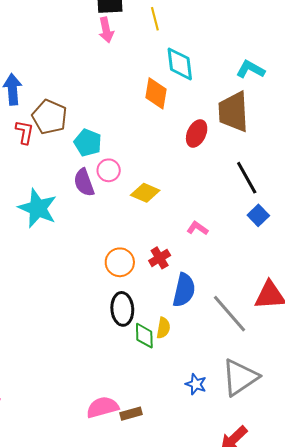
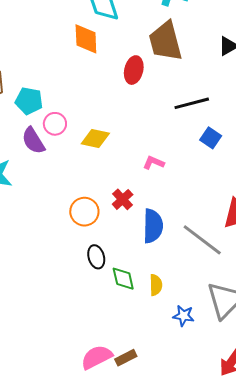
black line: (247, 178) -> (192, 103), turned -64
black ellipse: (122, 309) -> (96, 257), size x0.7
yellow semicircle: (163, 328) -> (156, 285), moved

